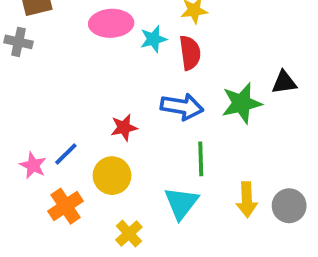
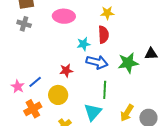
cyan star: (153, 39) -> (84, 44), moved
gray cross: (19, 42) -> (24, 24), moved
yellow arrow: (247, 200) -> (127, 113), turned 30

